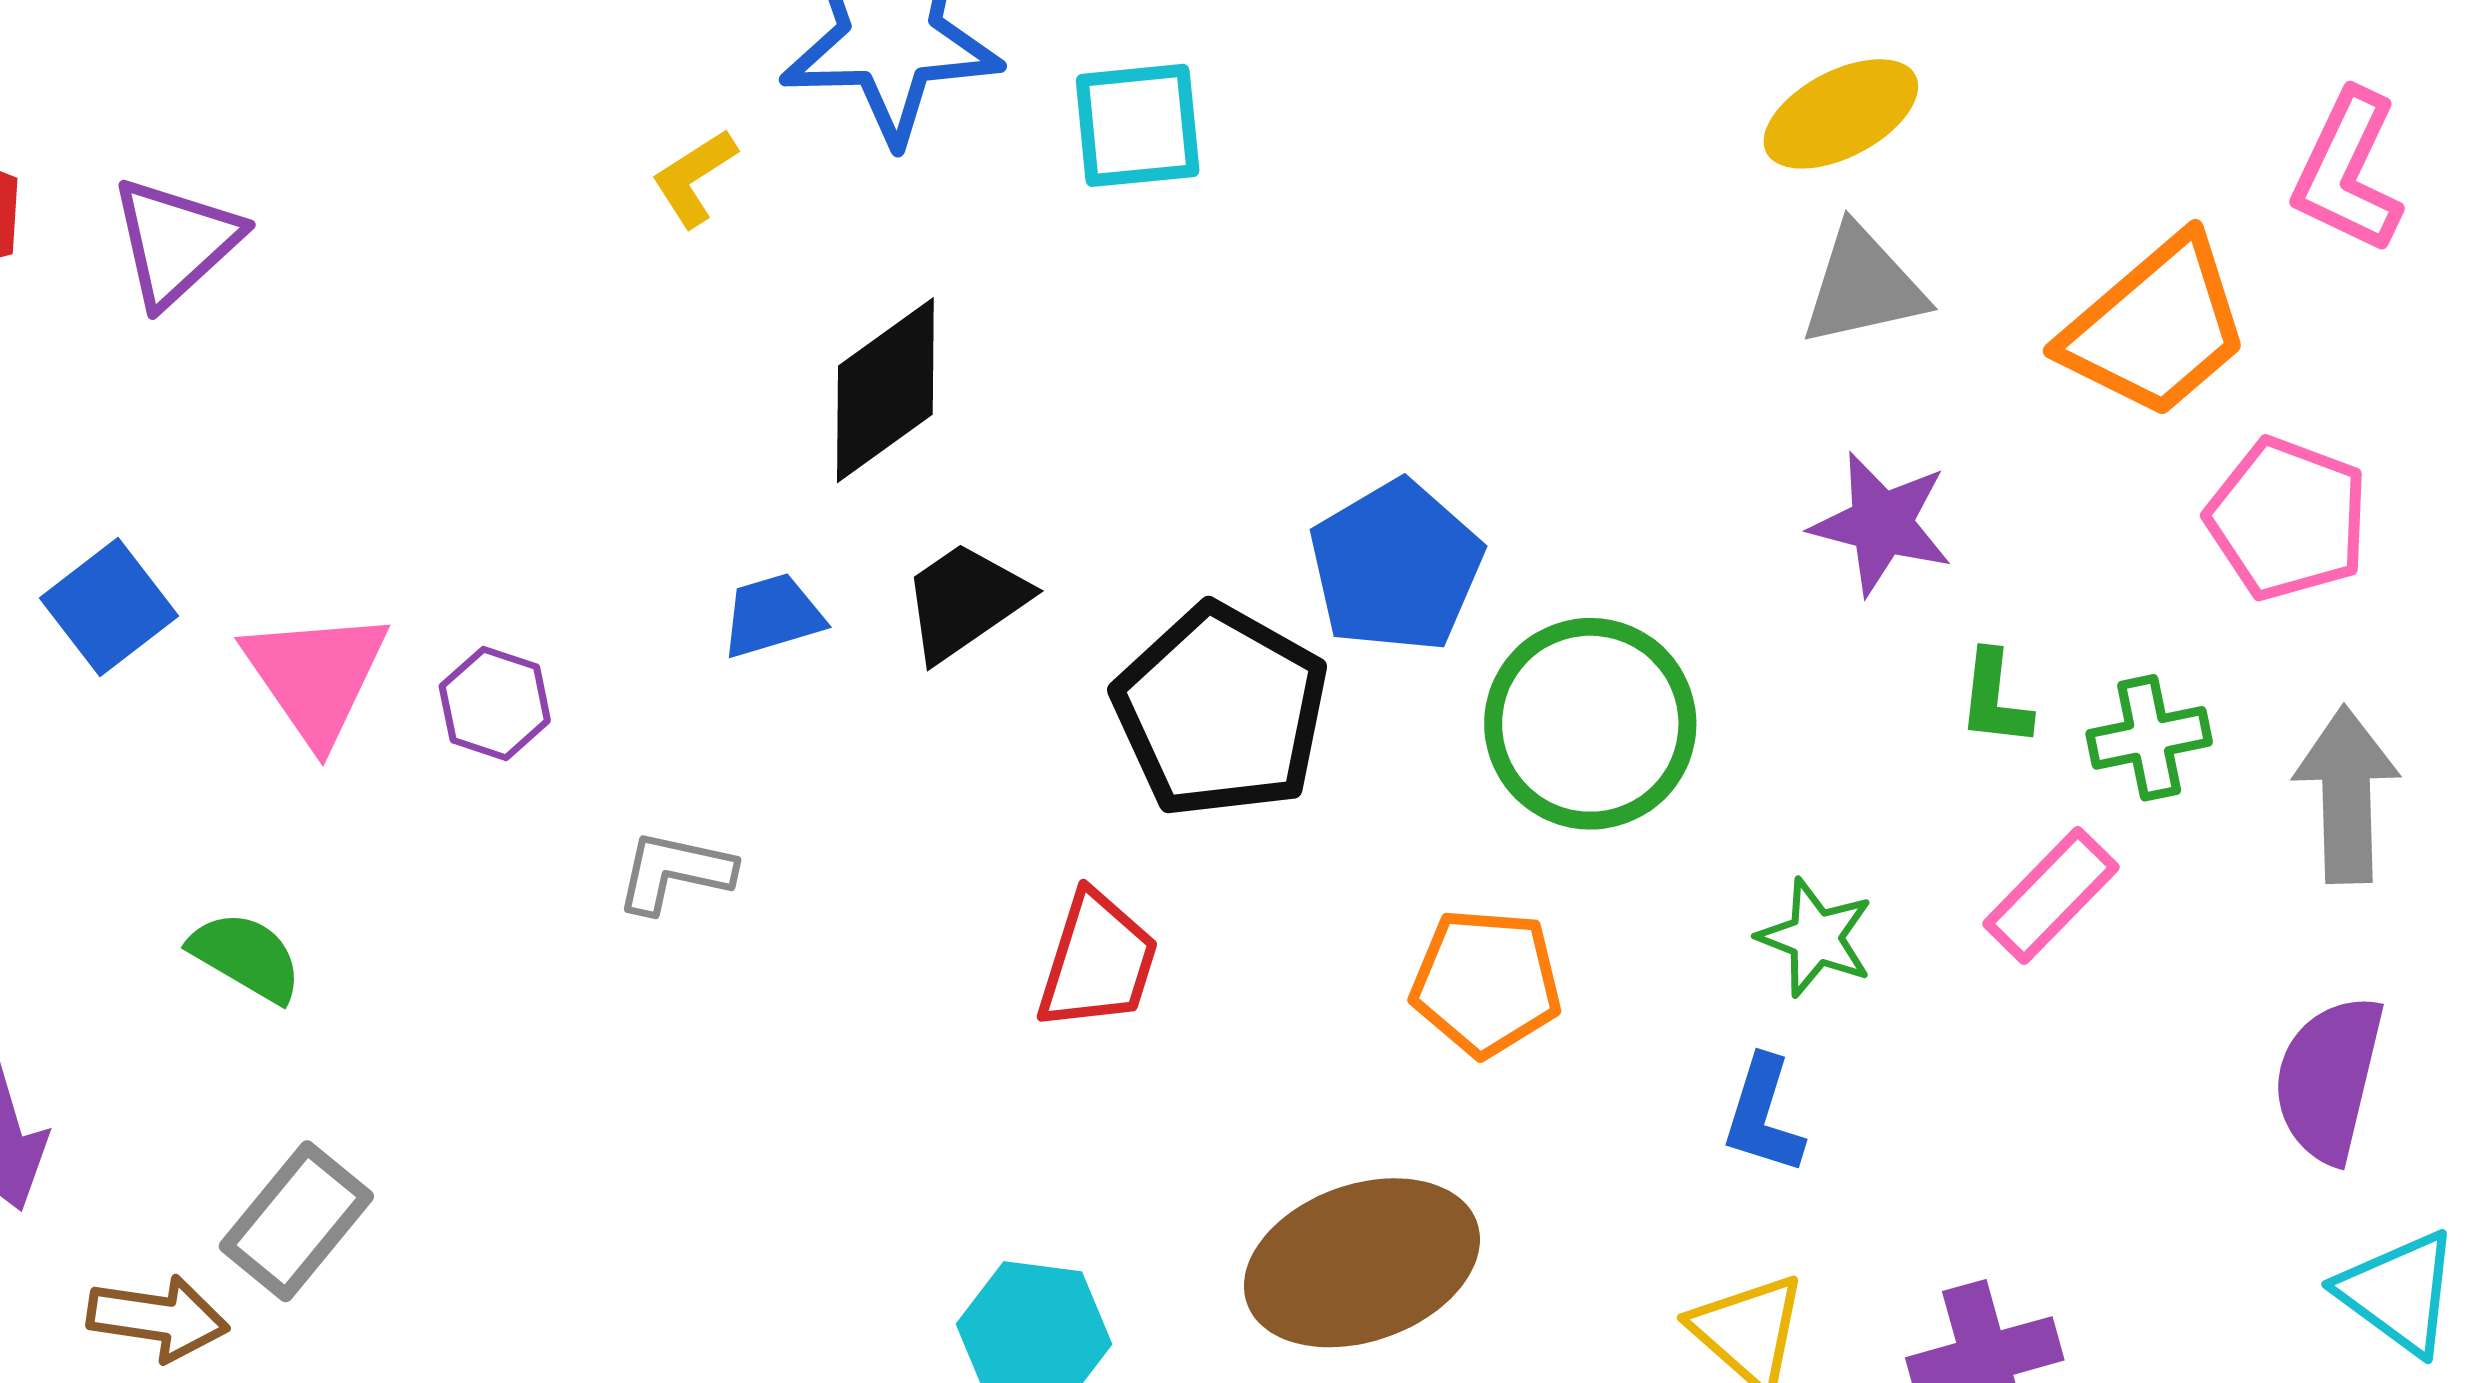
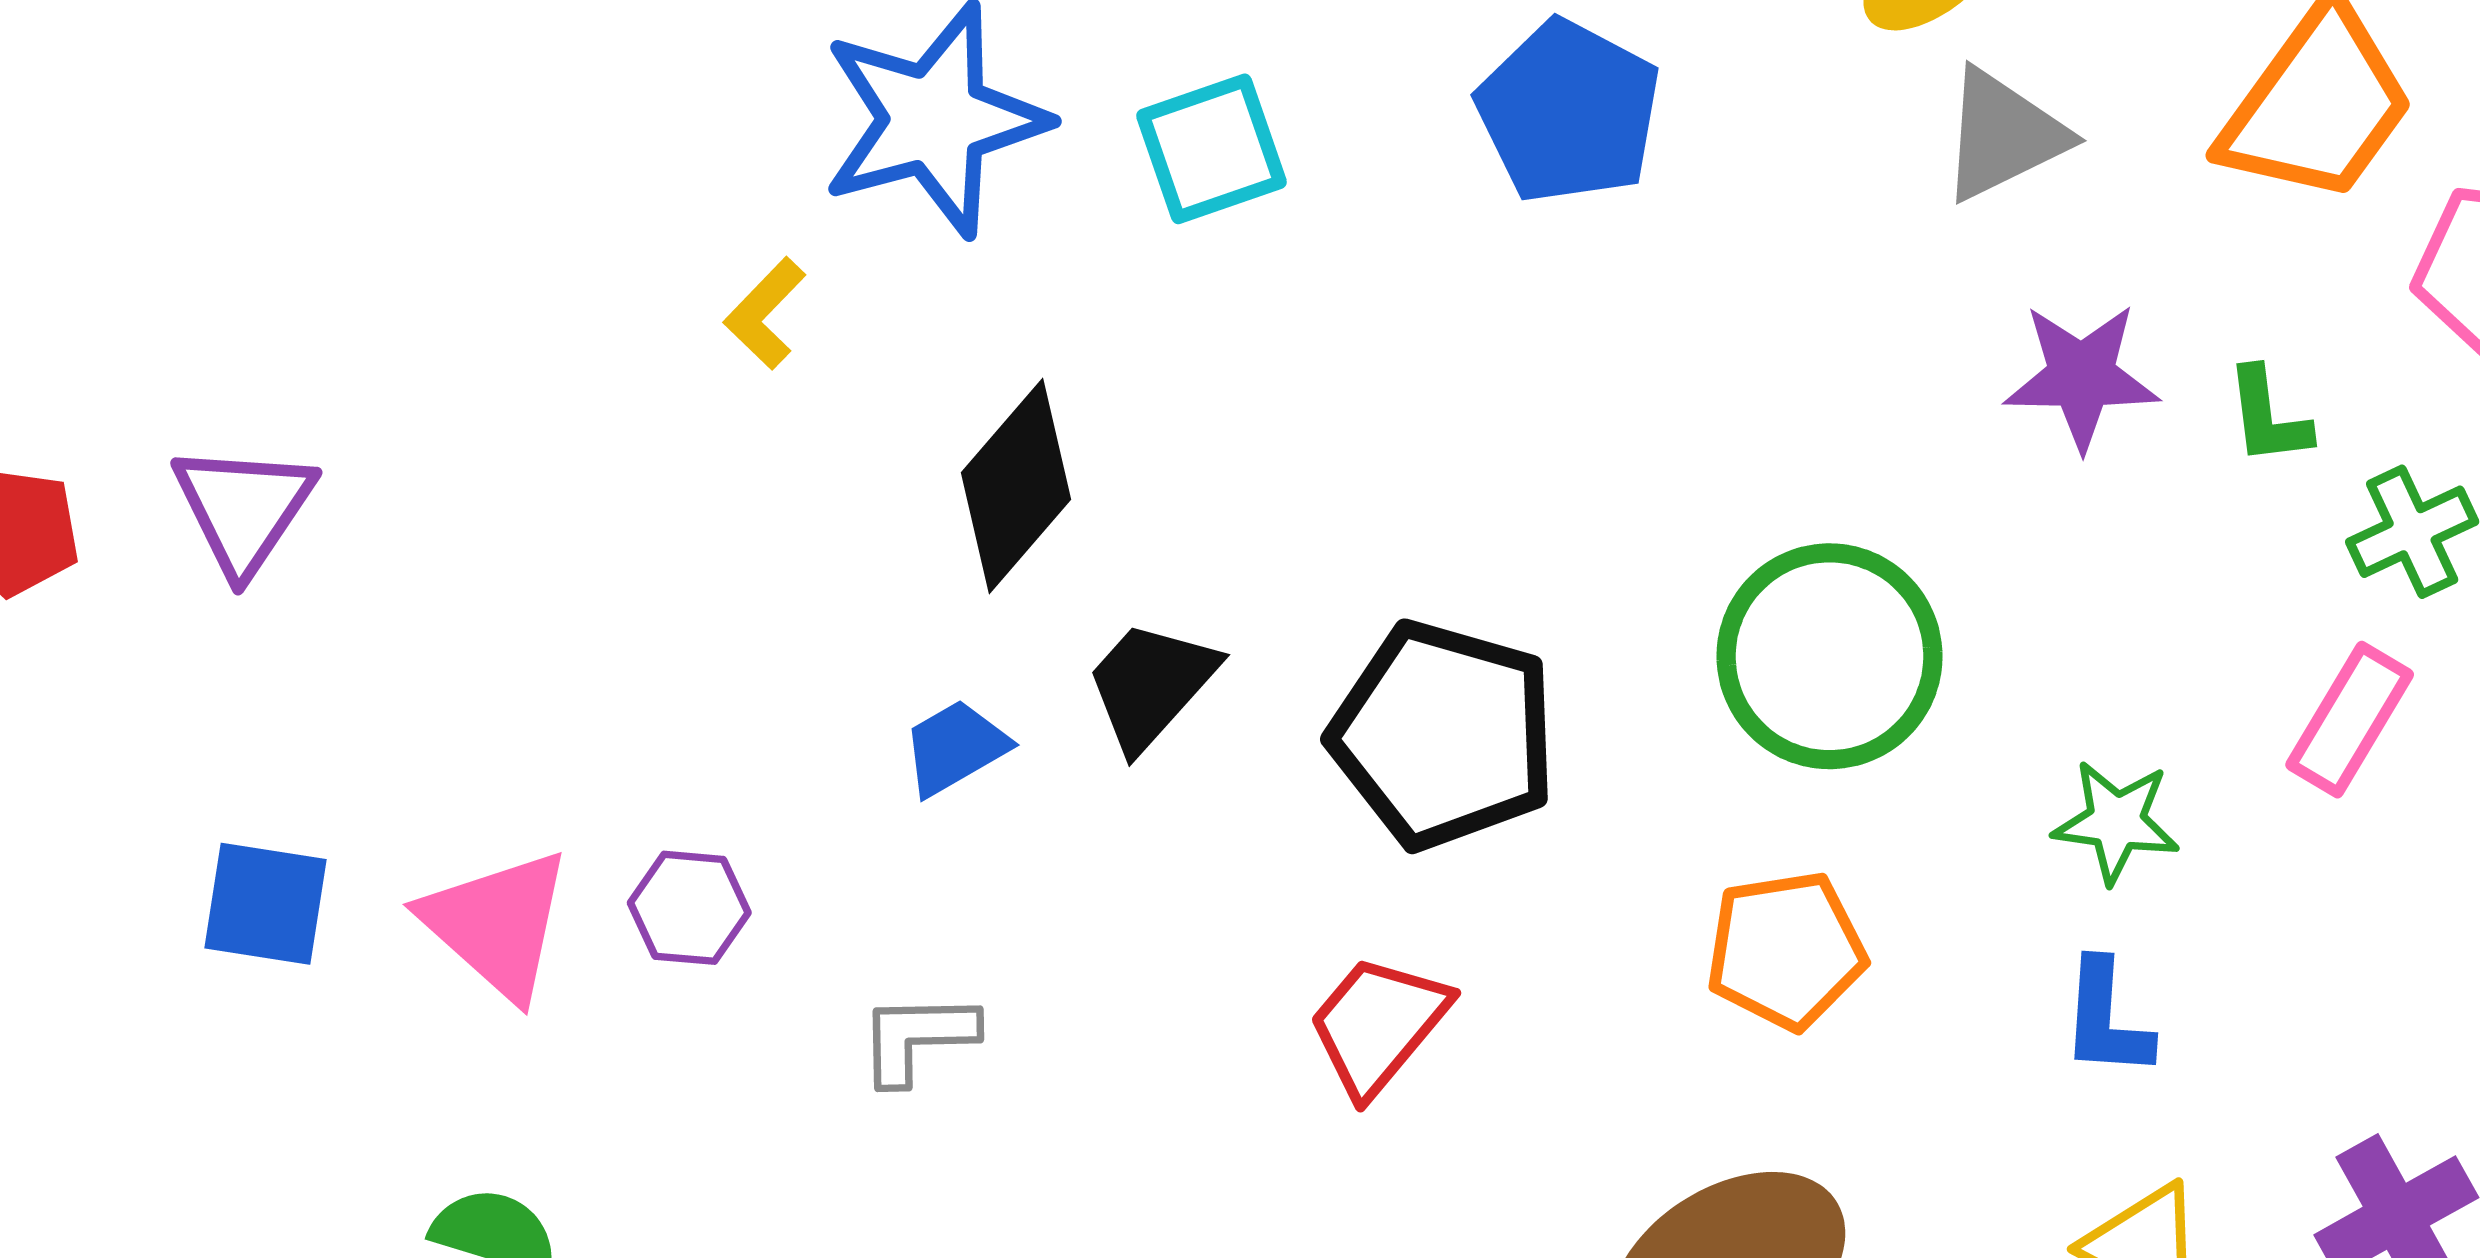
blue pentagon: (1396, 566) -> (1569, 112), moved
blue square: (109, 607) -> (265, 904), turned -30
green L-shape: (1995, 699) -> (2268, 416), moved
red trapezoid: (1098, 961) -> (1378, 1025), turned -144

